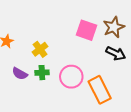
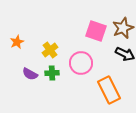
pink circle: (71, 77) -> (81, 63), moved

